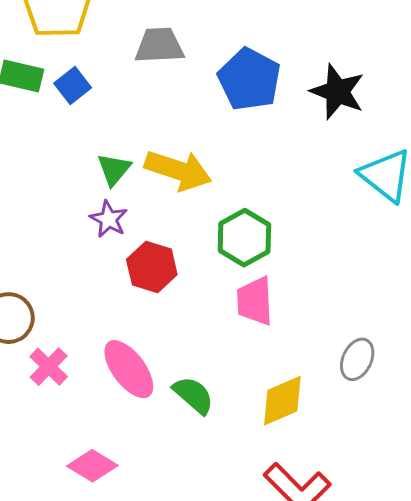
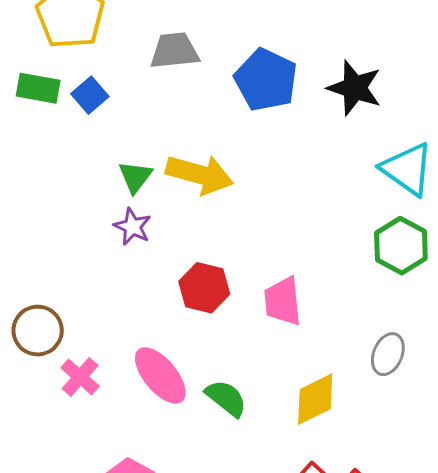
green hexagon: (244, 238) -> (401, 246), moved
red hexagon: (152, 267) -> (204, 288), moved

